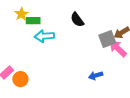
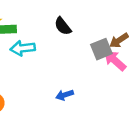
blue arrow: (96, 76) -> (65, 95), moved

